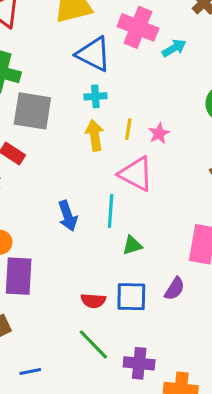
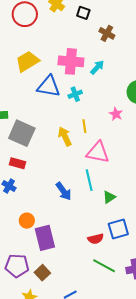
cyan cross: (95, 96) -> (75, 94), moved
gray square: (32, 111) -> (22, 133), turned 32
pink star: (159, 133) -> (116, 114), moved

